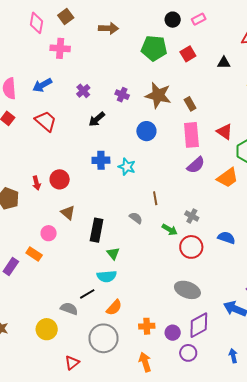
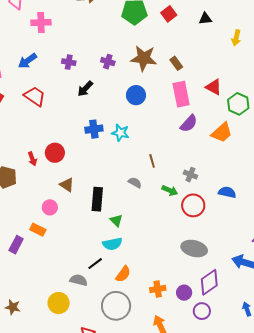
purple cross: (83, 91) -> (69, 62), turned -32

